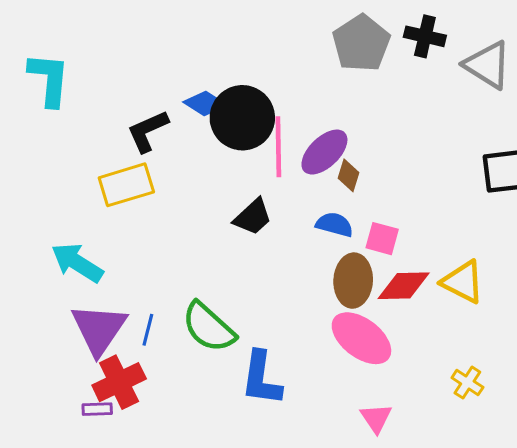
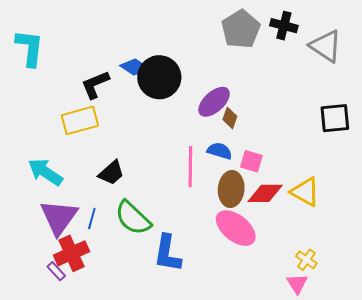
pink line: (278, 147) -> (190, 167), moved
black trapezoid: (253, 217) -> (111, 173), moved
purple rectangle: (97, 409) -> (56, 271), turned 48
pink triangle: (376, 418) -> (297, 284), moved

